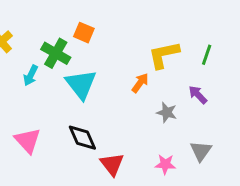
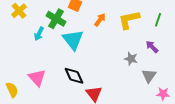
orange arrow: (140, 83) -> (100, 20), moved
gray triangle: (201, 151) -> (149, 76), moved
pink star: (165, 164) -> (163, 94), moved

